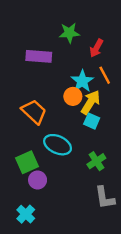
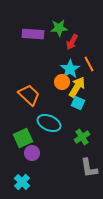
red arrow: (96, 48) -> (72, 42), moved
purple rectangle: (39, 56) -> (33, 34), moved

